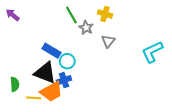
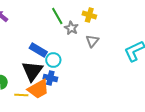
black triangle: (45, 73) -> (32, 71), turned 45
blue cross: (64, 80) -> (50, 78), turned 32

